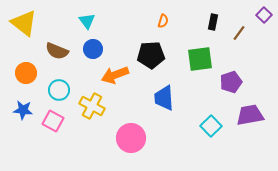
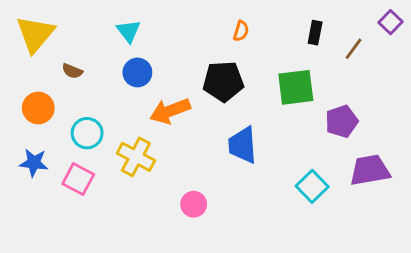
yellow triangle: (24, 23) -> (35, 34), turned 32
brown semicircle: (57, 51) -> (72, 71), moved, size x0.6
pink circle: (131, 138) -> (194, 204), size x0.6

